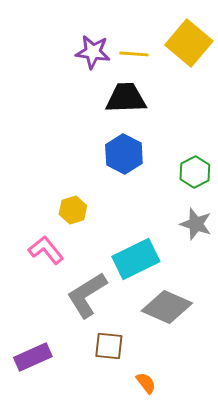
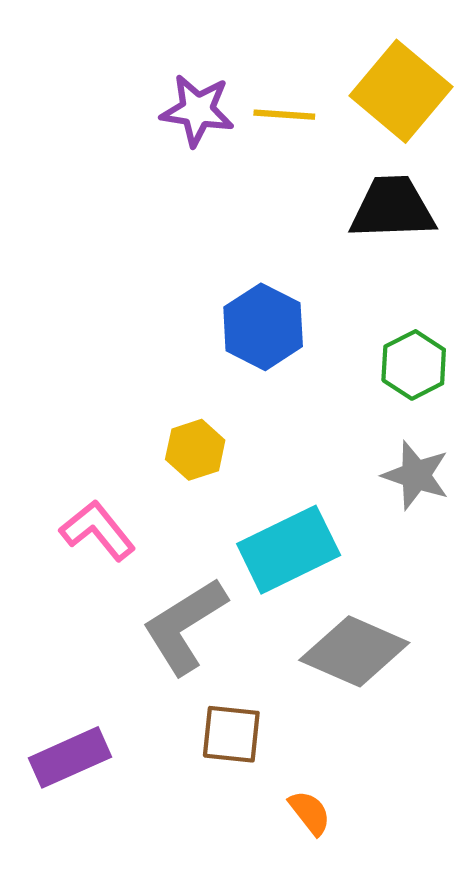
black trapezoid: (126, 98) -> (393, 208), moved
yellow hexagon: (73, 210) -> (195, 450), moved

